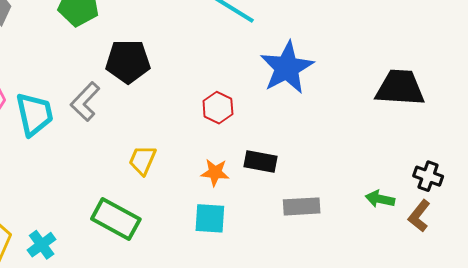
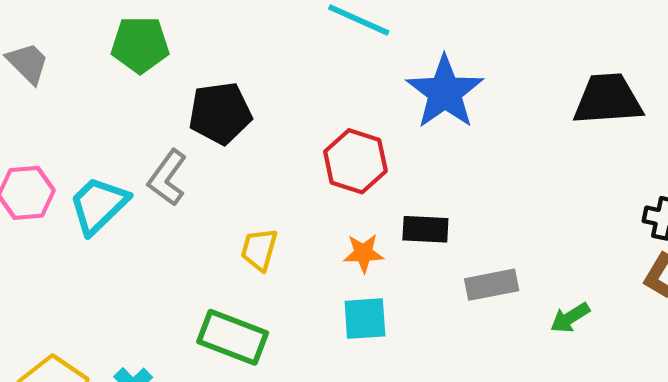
red hexagon: (218, 108) -> (355, 161), size x1.4
cyan trapezoid: (34, 114) -> (99, 205), turned -114
green arrow: (380, 199) -> (570, 318), moved, turned -36

